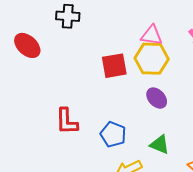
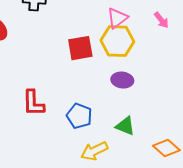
pink triangle: (152, 35) -> (117, 18), turned -45
purple ellipse: (157, 98) -> (122, 80), turned -40

